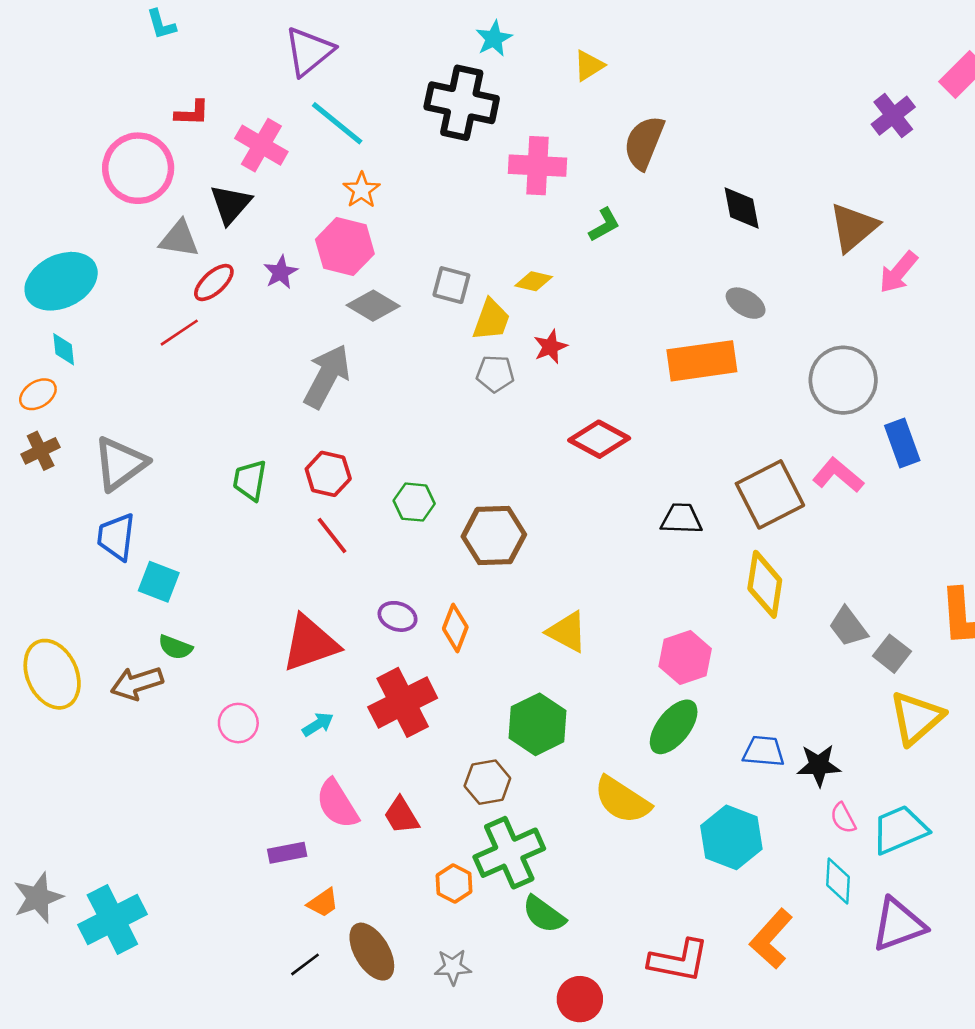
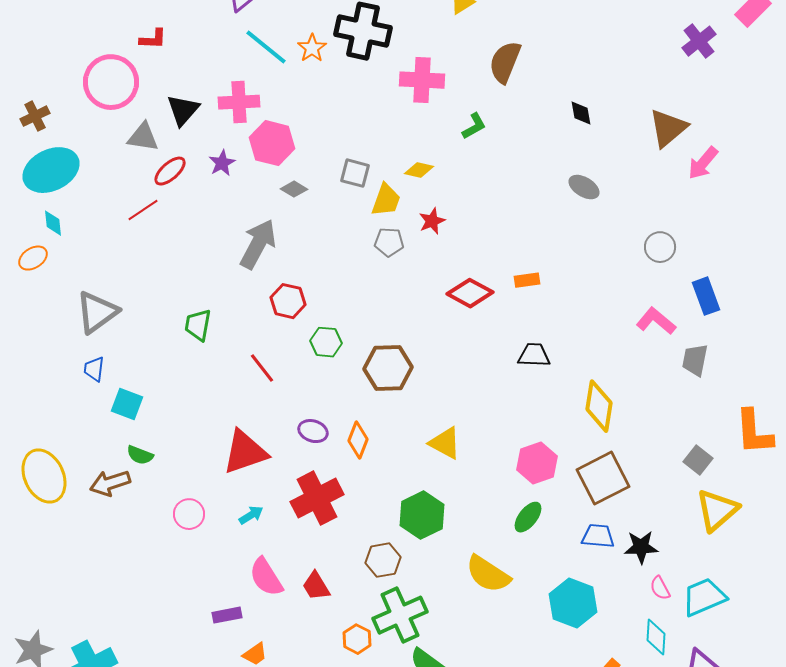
pink cross: (261, 145) -> (239, 102), moved, turned -33
orange star: (362, 190) -> (312, 48), moved
black diamond: (742, 208) -> (581, 113), size x0.7
gray diamond: (373, 306) -> (294, 189), size x0.7
orange rectangle: (702, 361) -> (527, 280), moved, size x0.5
gray circle: (843, 380) -> (660, 247), size x0.6
brown cross: (41, 451) -> (35, 116), moved
red hexagon: (328, 474) -> (288, 301), moved
brown square: (770, 494) -> (603, 478), moved
blue trapezoid: (116, 537) -> (94, 369), size x0.7
gray trapezoid: (848, 627) -> (695, 360), moved, turned 48
green ellipse: (674, 727) -> (528, 517), size x0.7

